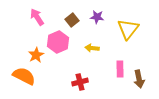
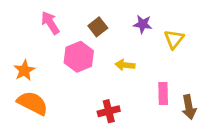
purple star: (97, 17) -> (143, 24), moved
yellow triangle: (128, 29) -> (174, 39), size x0.7
orange star: (36, 55) -> (24, 70), moved

